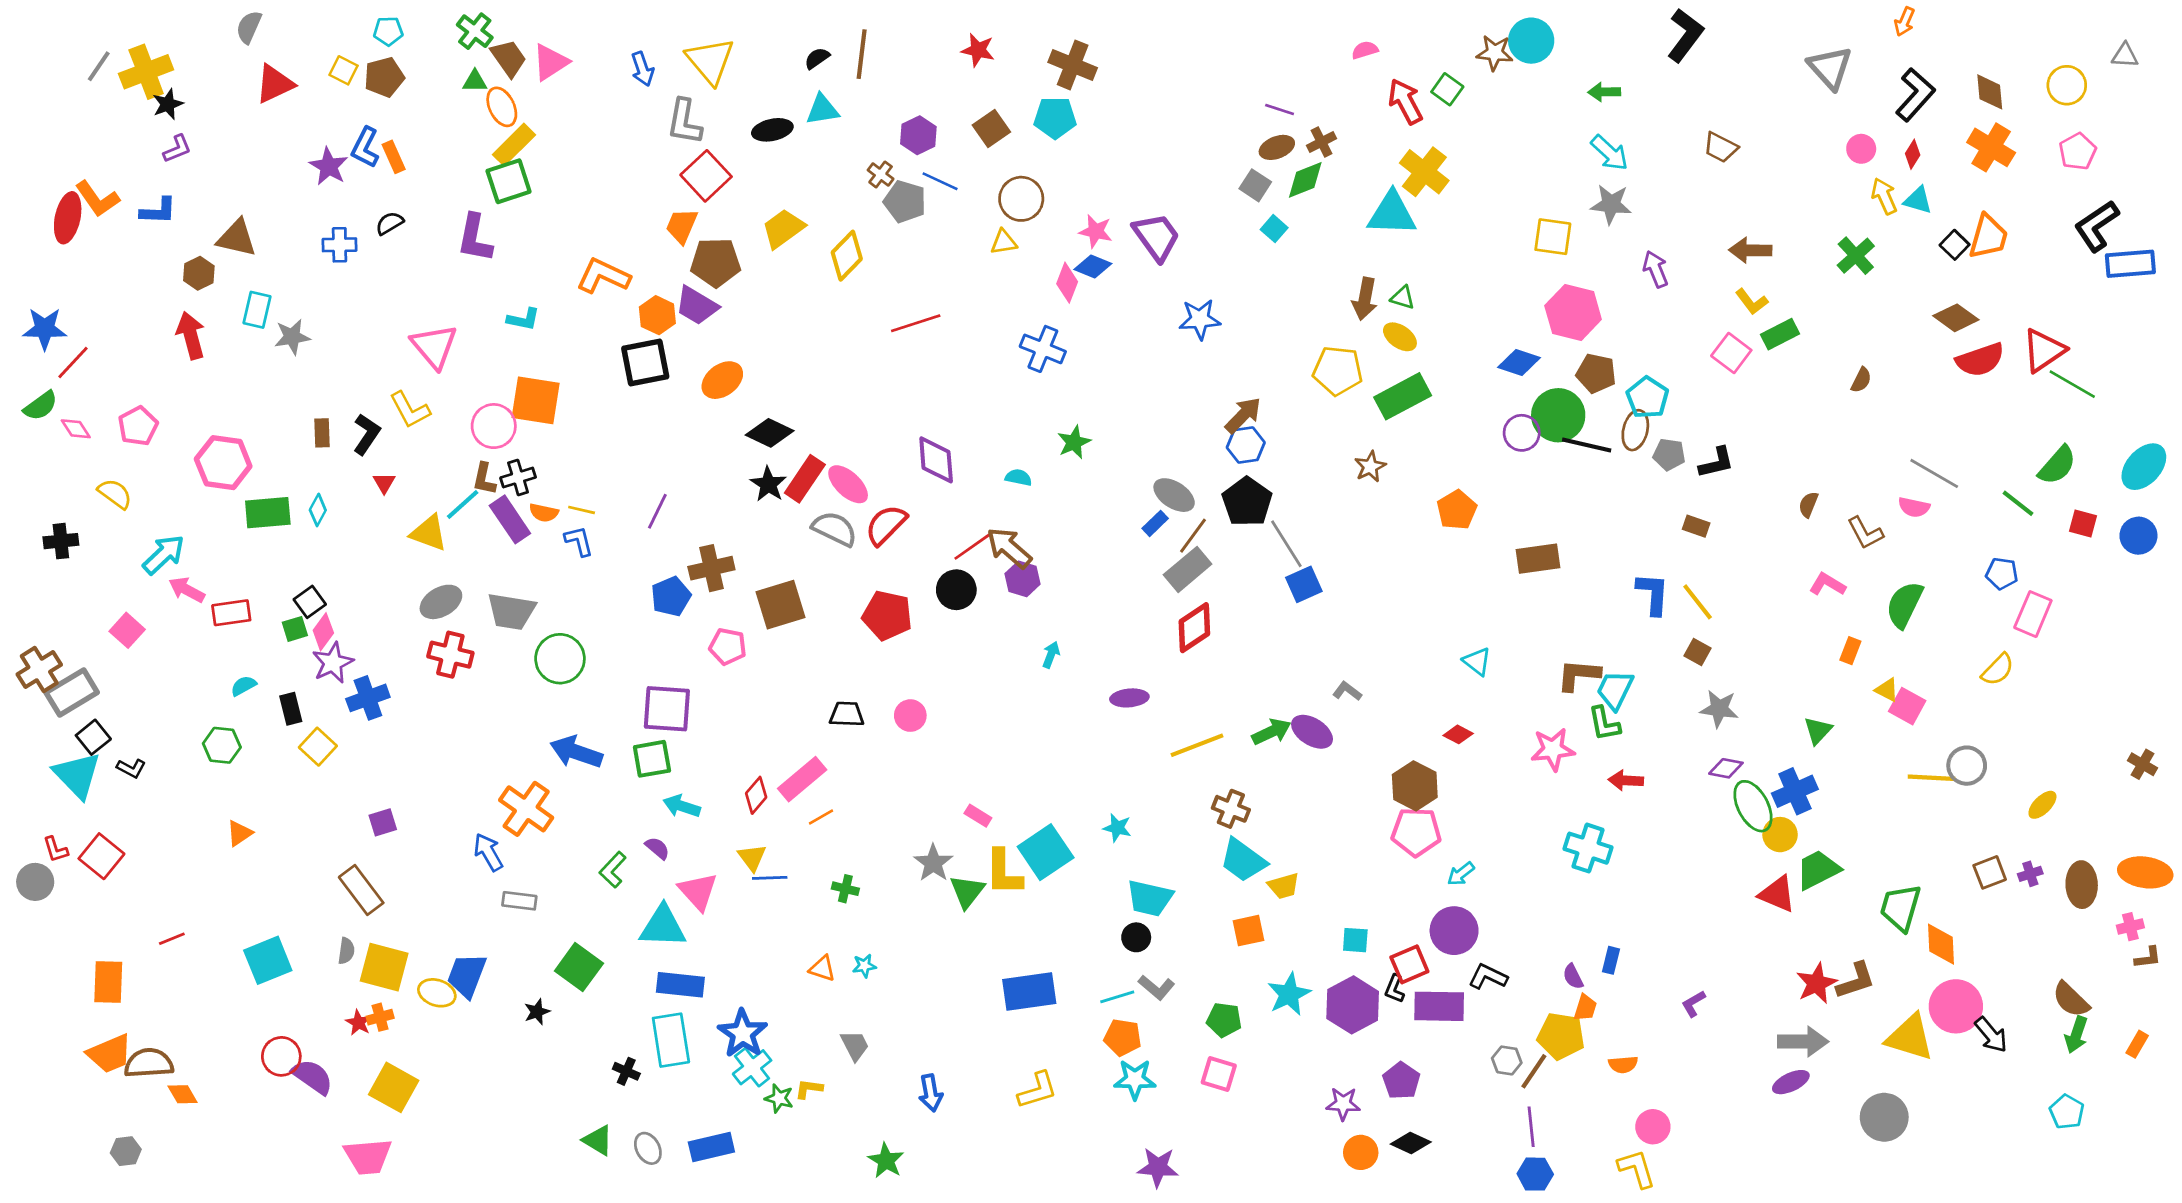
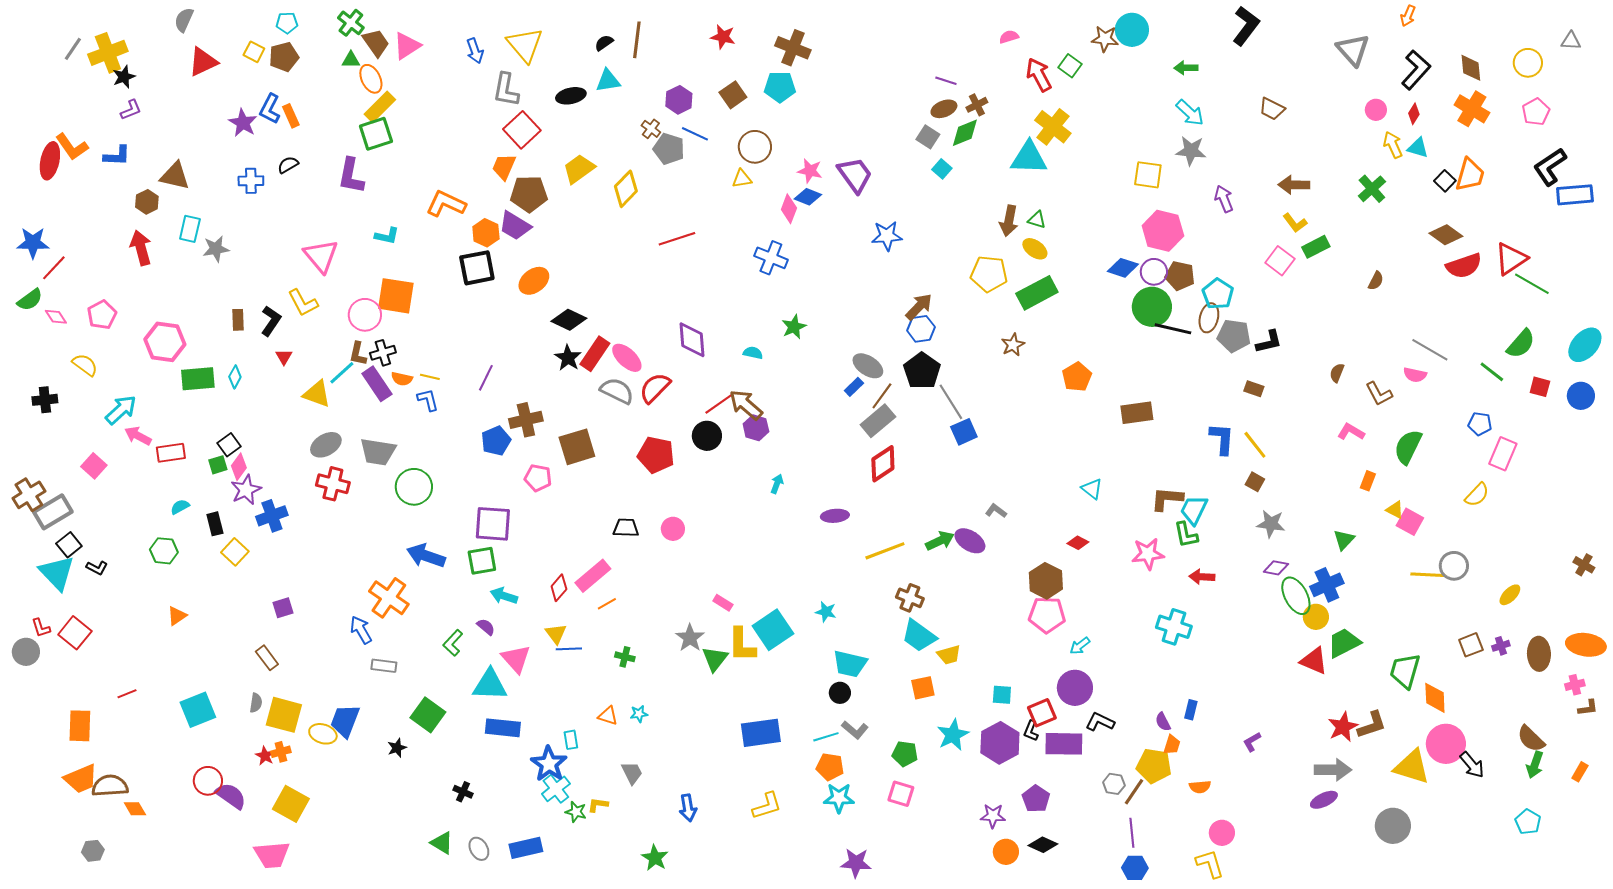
purple circle: (1522, 433) -> (1154, 272), moved
gray pentagon: (1669, 454) -> (1234, 336), size x1.4
brown rectangle: (361, 890) -> (267, 658), size x0.7
cyan rectangle: (671, 1040) -> (571, 740), moved, size x0.5

